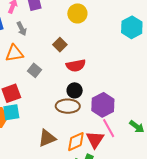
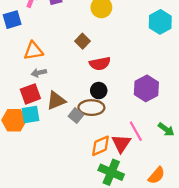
gray arrow: (22, 29) -> (39, 73), moved, turned 104
gray square: (35, 70) -> (76, 115), moved
purple hexagon: (103, 105) -> (146, 88), moved
brown triangle: (47, 138) -> (56, 101), moved

